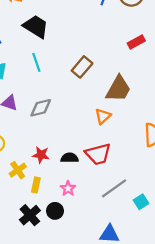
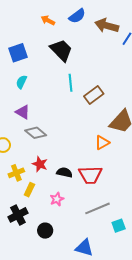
cyan line: (36, 62) -> (70, 83), moved
gray diamond: (41, 108) -> (36, 133), moved, turned 40
black circle: (55, 211) -> (45, 231), moved

